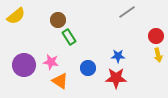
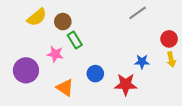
yellow semicircle: (16, 16) -> (37, 17), moved
blue star: (118, 56) -> (142, 62), moved
pink star: (51, 62) -> (55, 54), moved

